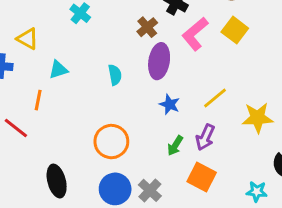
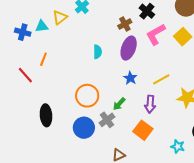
yellow triangle: (28, 39) -> (60, 17), moved, turned 42
cyan triangle: (58, 70) -> (42, 26), moved
purple arrow: (205, 137) -> (150, 104), turned -30
green arrow: (175, 146) -> (119, 104), moved
gray cross: (150, 190) -> (107, 120), moved

